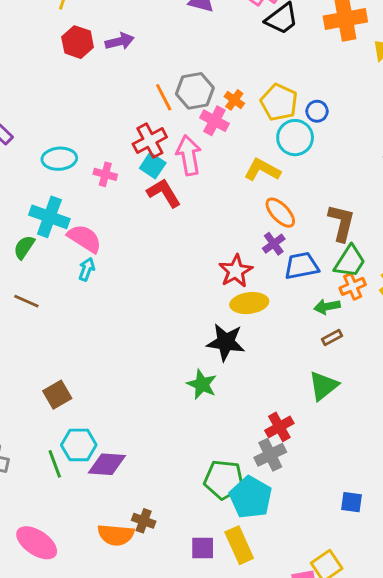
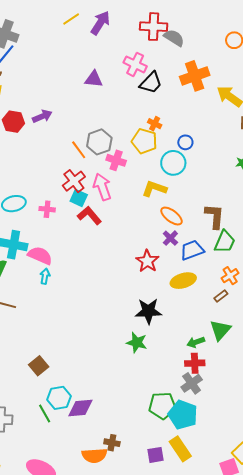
orange cross: (234, 100) -> (155, 124), moved
yellow pentagon: (279, 102) -> (144, 141), moved
orange cross: (353, 286) -> (230, 276), moved
yellow ellipse: (249, 303) -> (183, 281), moved
green arrow: (327, 307) -> (196, 342), moved
red cross: (279, 427) -> (195, 363), turned 36

